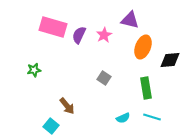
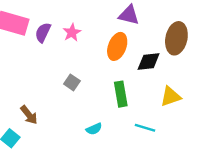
purple triangle: (130, 20) -> (129, 15), moved
cyan line: (152, 117) -> (145, 128), moved

